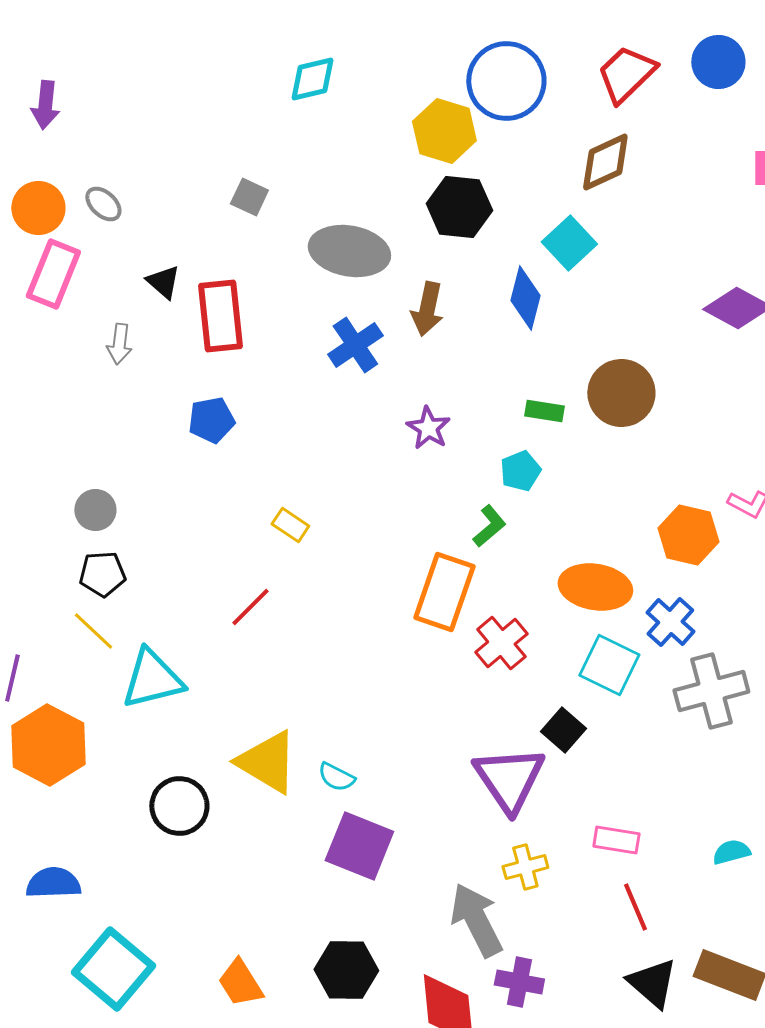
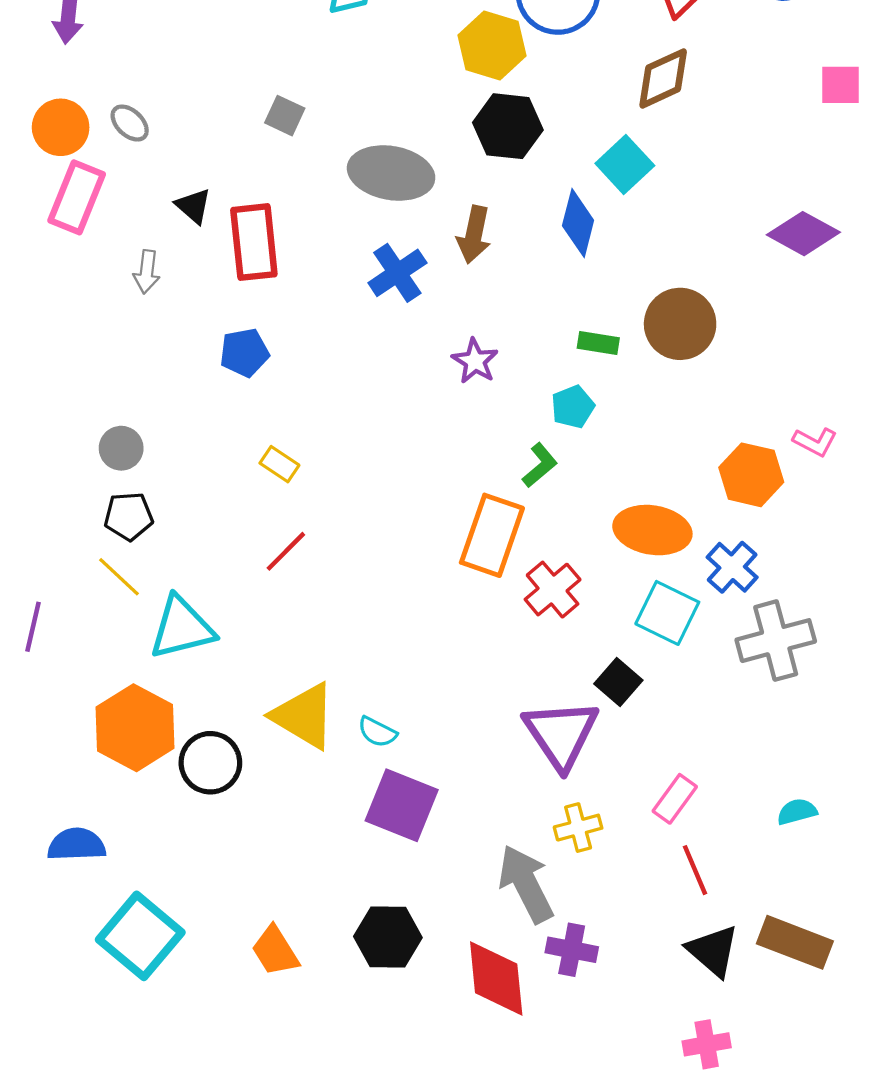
yellow rectangle: (290, 525) -> (279, 464), moved
orange hexagon: (48, 745) -> (135, 728), moved
pink rectangle: (616, 840) -> (675, 799), turned -63

